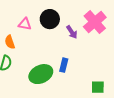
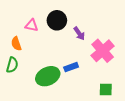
pink cross: (95, 22) -> (103, 51), moved
blue rectangle: (64, 65) -> (71, 67), turned 56

